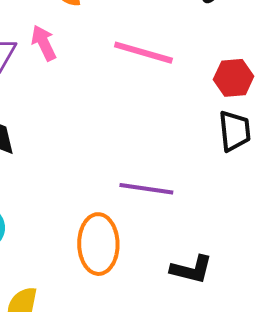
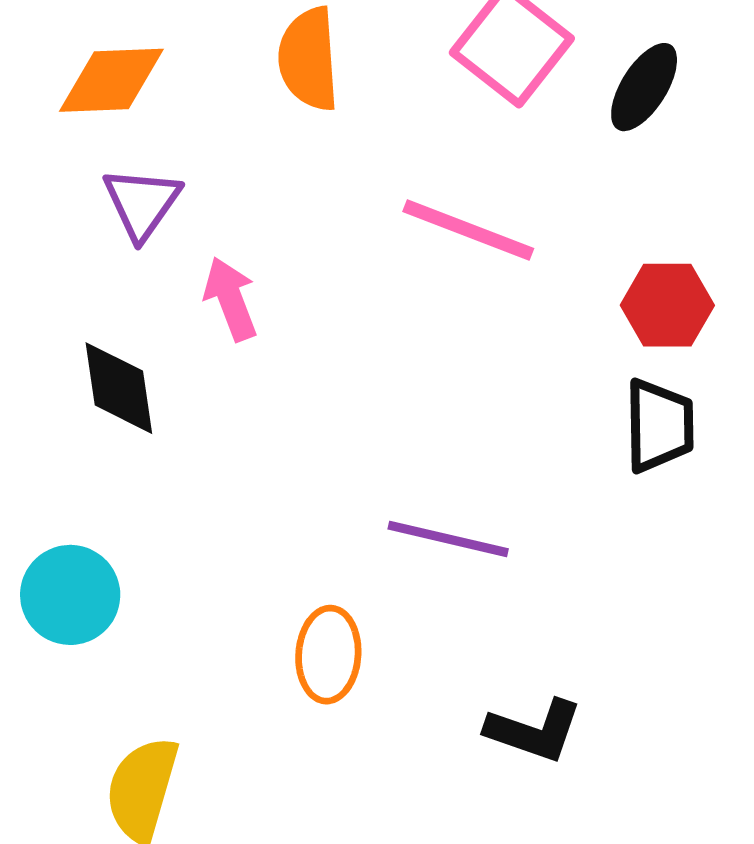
pink arrow: (44, 43) -> (231, 299), moved
orange ellipse: (98, 244) -> (328, 655), size x0.7

